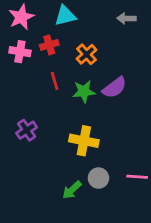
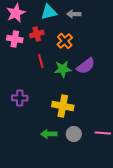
gray arrow: (126, 18) -> (74, 14), moved
purple cross: (27, 130) -> (20, 98), turned 35
green arrow: (72, 190) -> (49, 134), moved, turned 42

